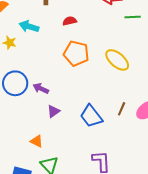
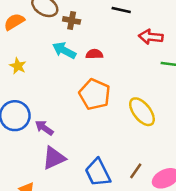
cyan arrow: (29, 26) -> (64, 50), moved
purple triangle: (53, 111) -> (54, 158), size x1.5

